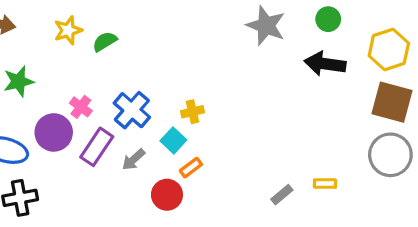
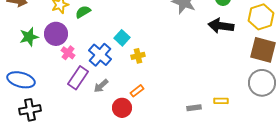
purple circle: (54, 132) -> (56, 34), moved
cyan square: (173, 140) -> (122, 38), moved
gray rectangle: (282, 195) -> (194, 108), turned 32

